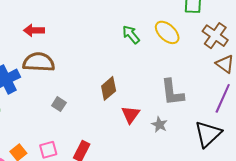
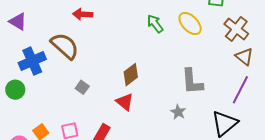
red arrow: (34, 30) -> (83, 14), moved
brown semicircle: (39, 62) -> (65, 46), turned 36
red triangle: (131, 115) -> (125, 102), moved, turned -30

